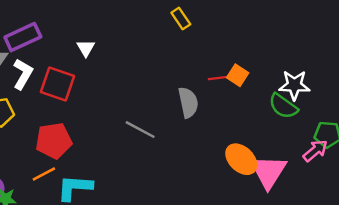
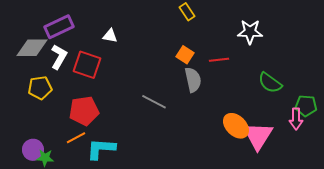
white triangle: (86, 48) -> (110, 36), turned -49
orange square: (238, 75) -> (185, 55), moved
white star: (294, 85) -> (250, 32), moved
pink arrow: (315, 151) -> (296, 119), turned 130

